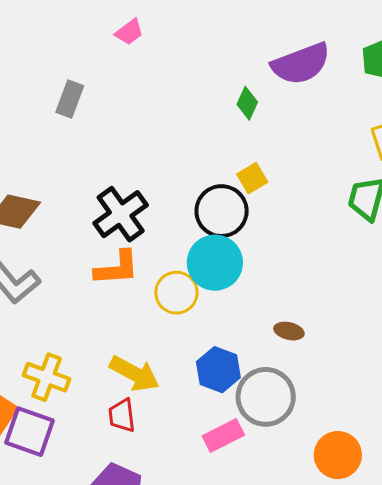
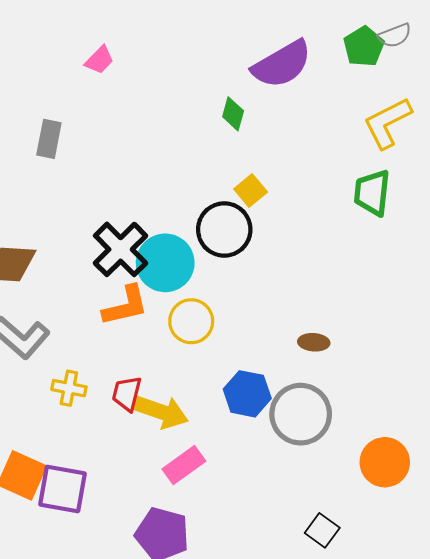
cyan circle: (215, 263) -> (165, 263), moved
yellow cross: (47, 377) -> (69, 388), moved, size x0.7
red trapezoid: (122, 415) -> (127, 394), moved, turned 30
pink rectangle: (223, 436) -> (184, 465), moved

